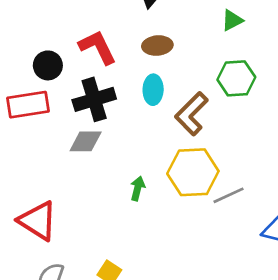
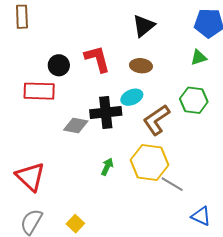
cyan ellipse: (153, 90) -> (132, 97), turned 55
black cross: (94, 99) -> (106, 112), moved
gray line: (228, 195) -> (172, 184), turned 45

